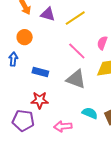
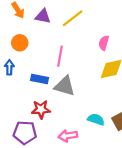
pink line: (77, 51) -> (60, 56), moved, turned 60
gray triangle: (76, 79) -> (65, 86), moved

